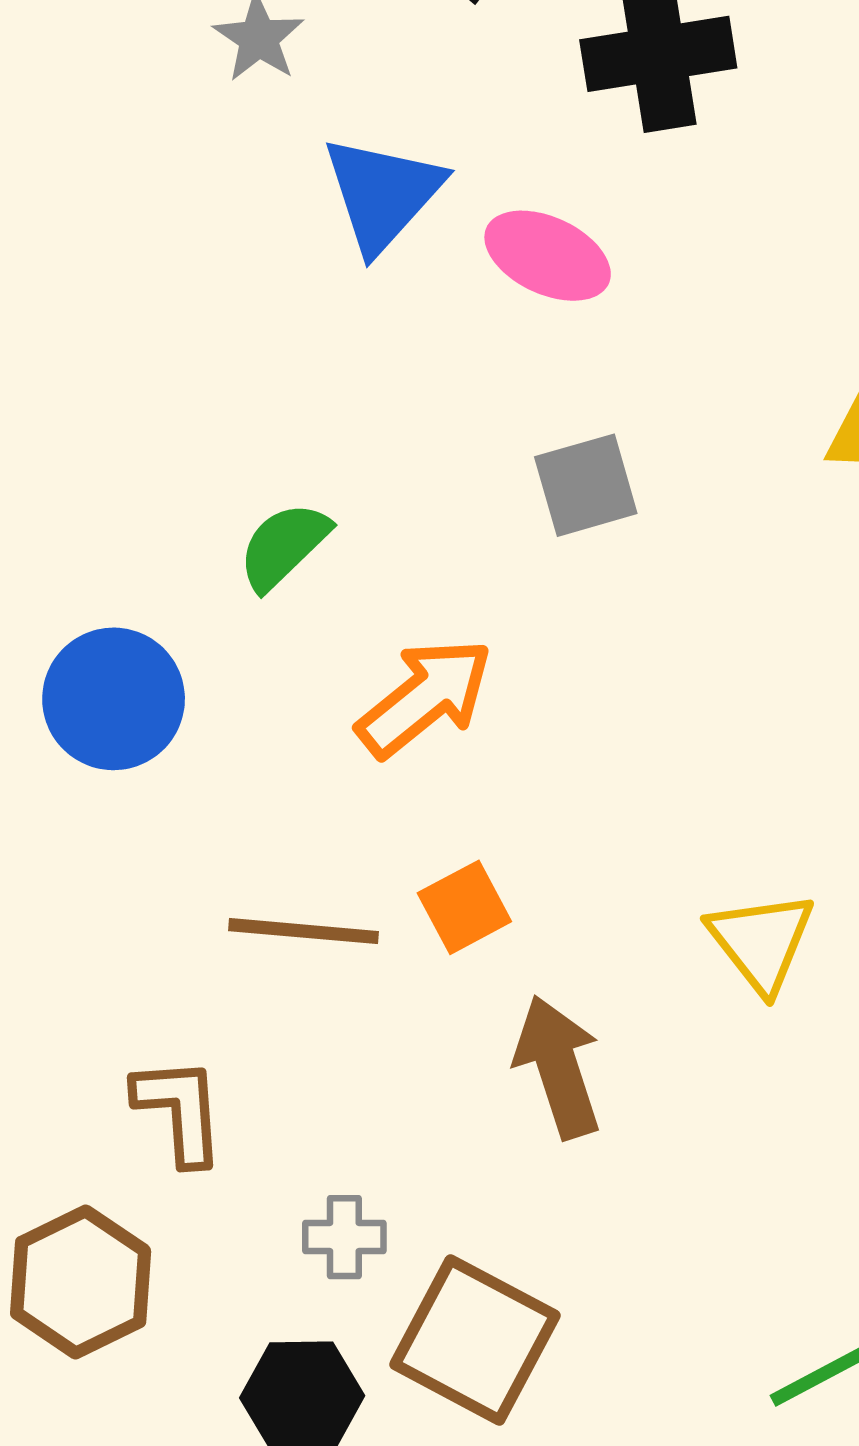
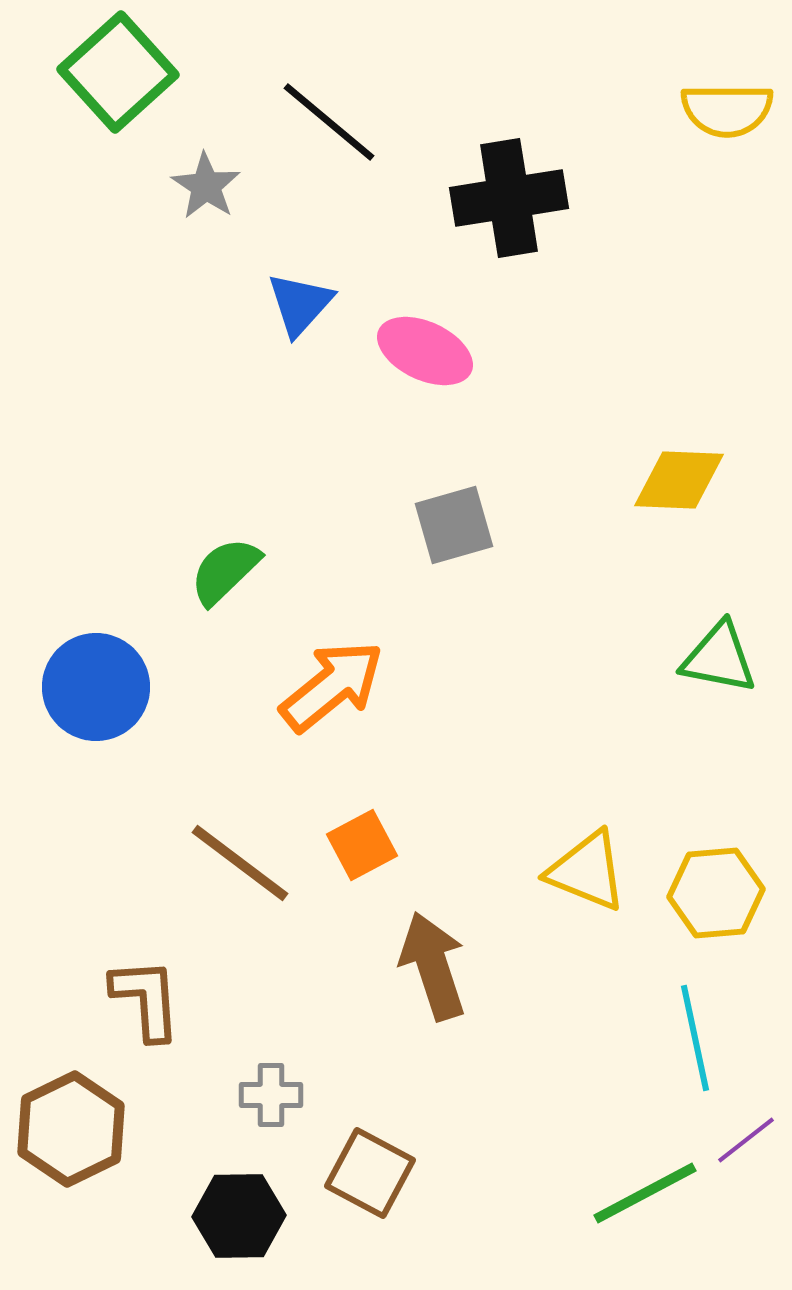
blue triangle: (383, 194) -> (300, 304), size x0.7
brown line: (303, 931) -> (240, 863), turned 32
yellow triangle: (761, 942) -> (587, 871), turned -30
brown square: (475, 1340) -> (370, 1173), size x0.7

